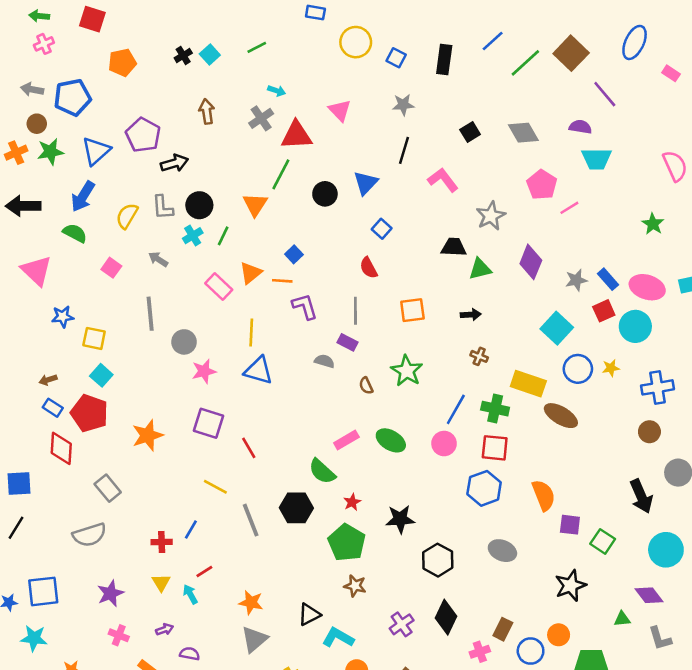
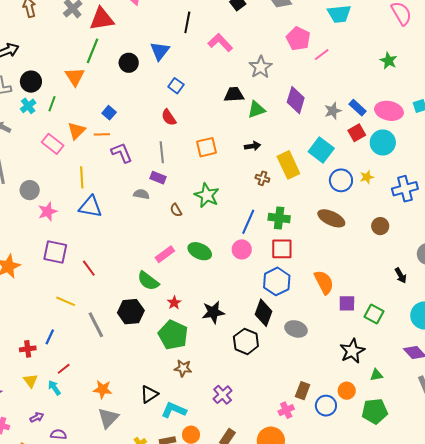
yellow rectangle: (528, 384) -> (288, 165), moved, turned 52
brown circle: (649, 432) -> (380, 226), moved
black arrow: (641, 496) -> (401, 275), size x0.6
black diamond: (446, 617) -> (263, 313), moved
green triangle: (622, 619) -> (376, 375), moved

